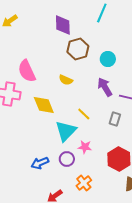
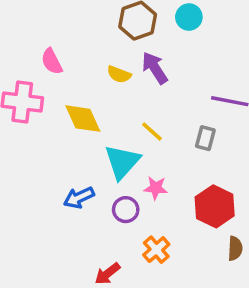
cyan circle: (108, 59) -> (189, 17), moved
pink semicircle: (27, 71) -> (52, 61), size x0.7
purple arrow: (105, 87) -> (155, 68), moved
blue arrow: (40, 163) -> (79, 198), moved

